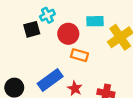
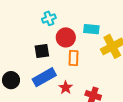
black square: (32, 29) -> (42, 51), moved
orange rectangle: (79, 55) -> (74, 58), turned 70

